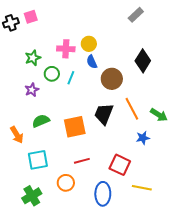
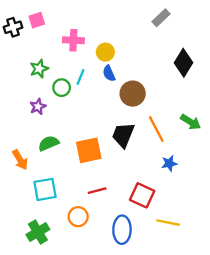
pink cross: (66, 49) -> (73, 40), moved
black diamond: (143, 61) -> (184, 63), moved
cyan line: (71, 78) -> (81, 77), moved
green arrow: (159, 115) -> (191, 122), moved

